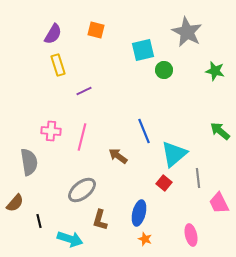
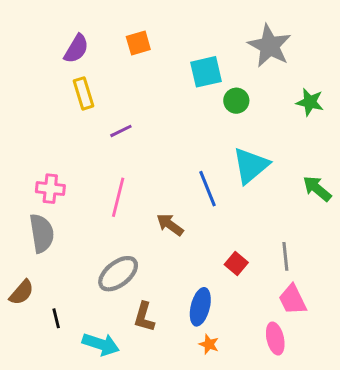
orange square: (96, 30) -> (138, 43), turned -30
pink cross: (51, 131) -> (50, 189), moved
cyan triangle: (174, 154) -> (251, 166), moved
pink trapezoid: (219, 203) -> (293, 300), moved

